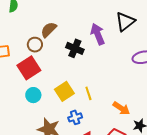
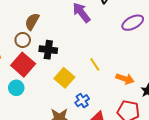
black cross: (75, 48) -> (48, 50), moved
yellow line: (88, 93) -> (95, 64), moved
cyan circle: (33, 95) -> (16, 88), moved

